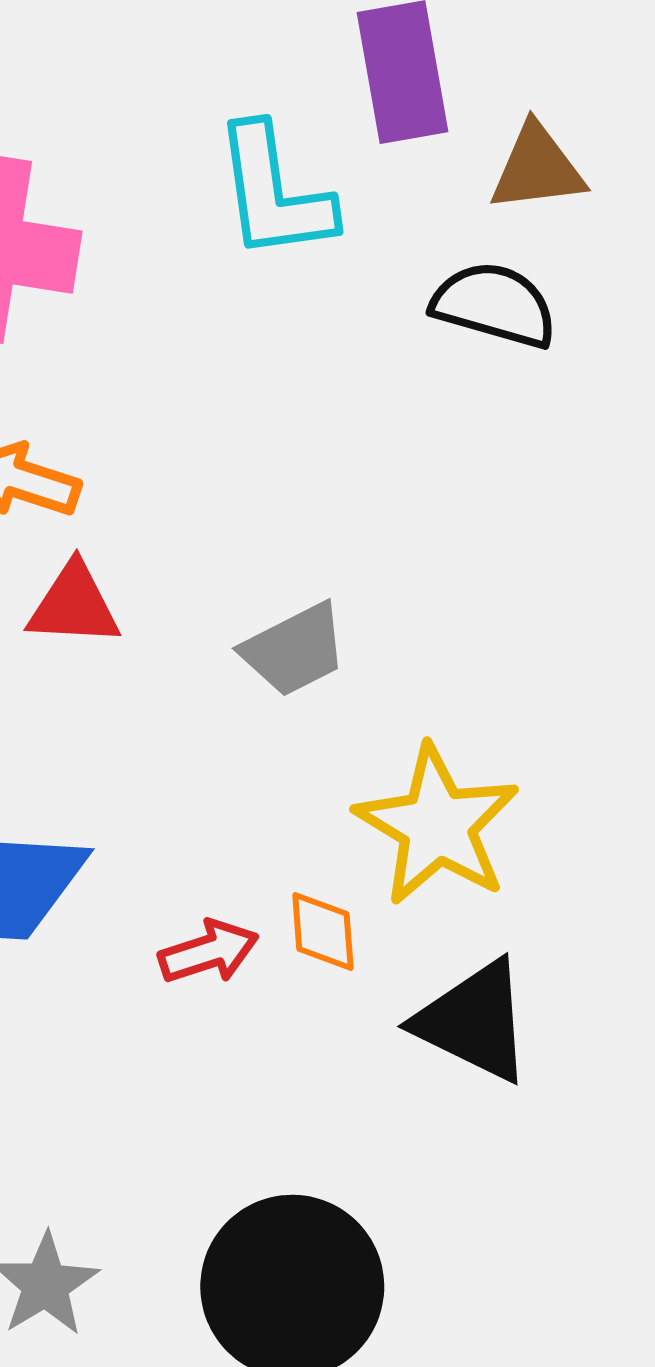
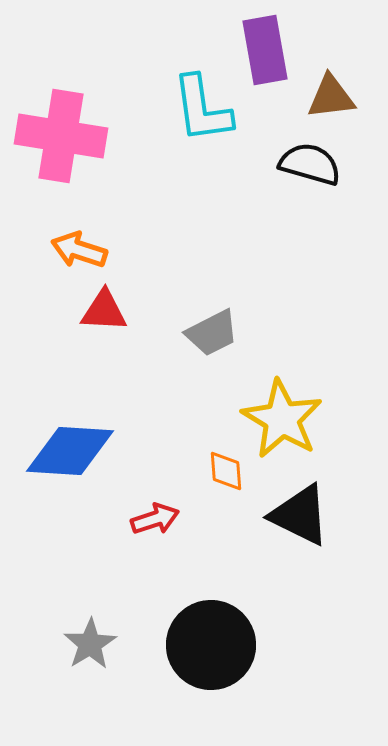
red arrow: (209, 952) -> (155, 519), moved

